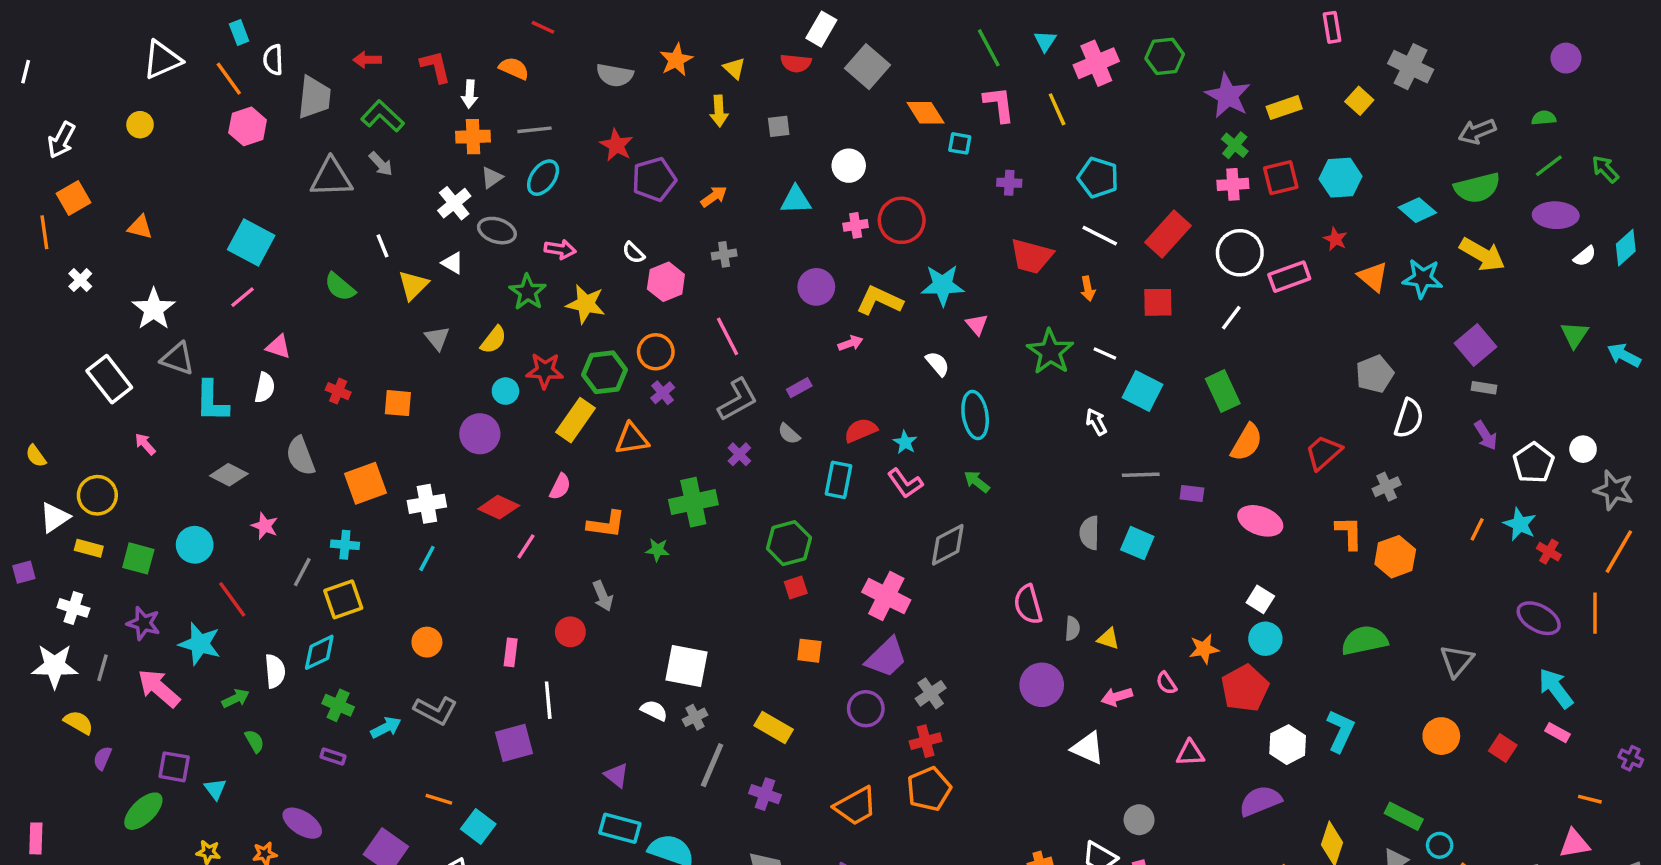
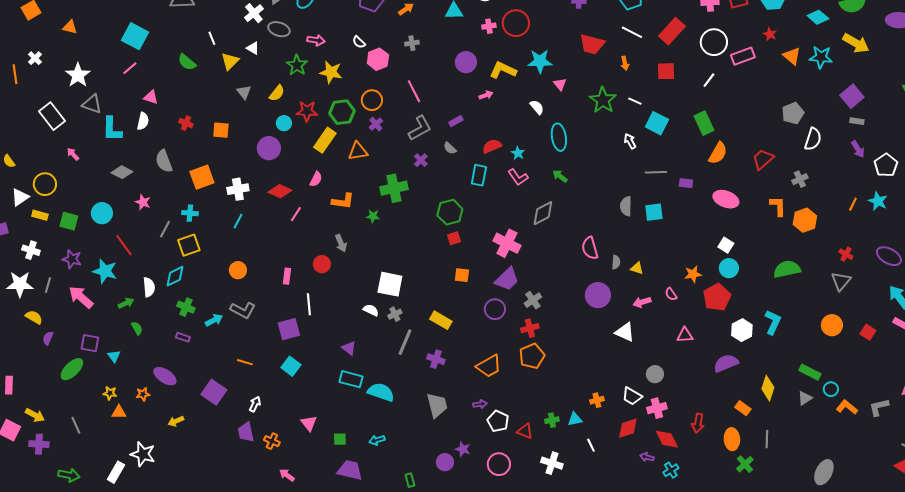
orange line: (44, 232) -> (15, 74), moved
cyan square: (1137, 543) -> (654, 212), turned -30
red cross: (1549, 552) -> (846, 254), moved
cyan square: (478, 827) -> (291, 366), moved

